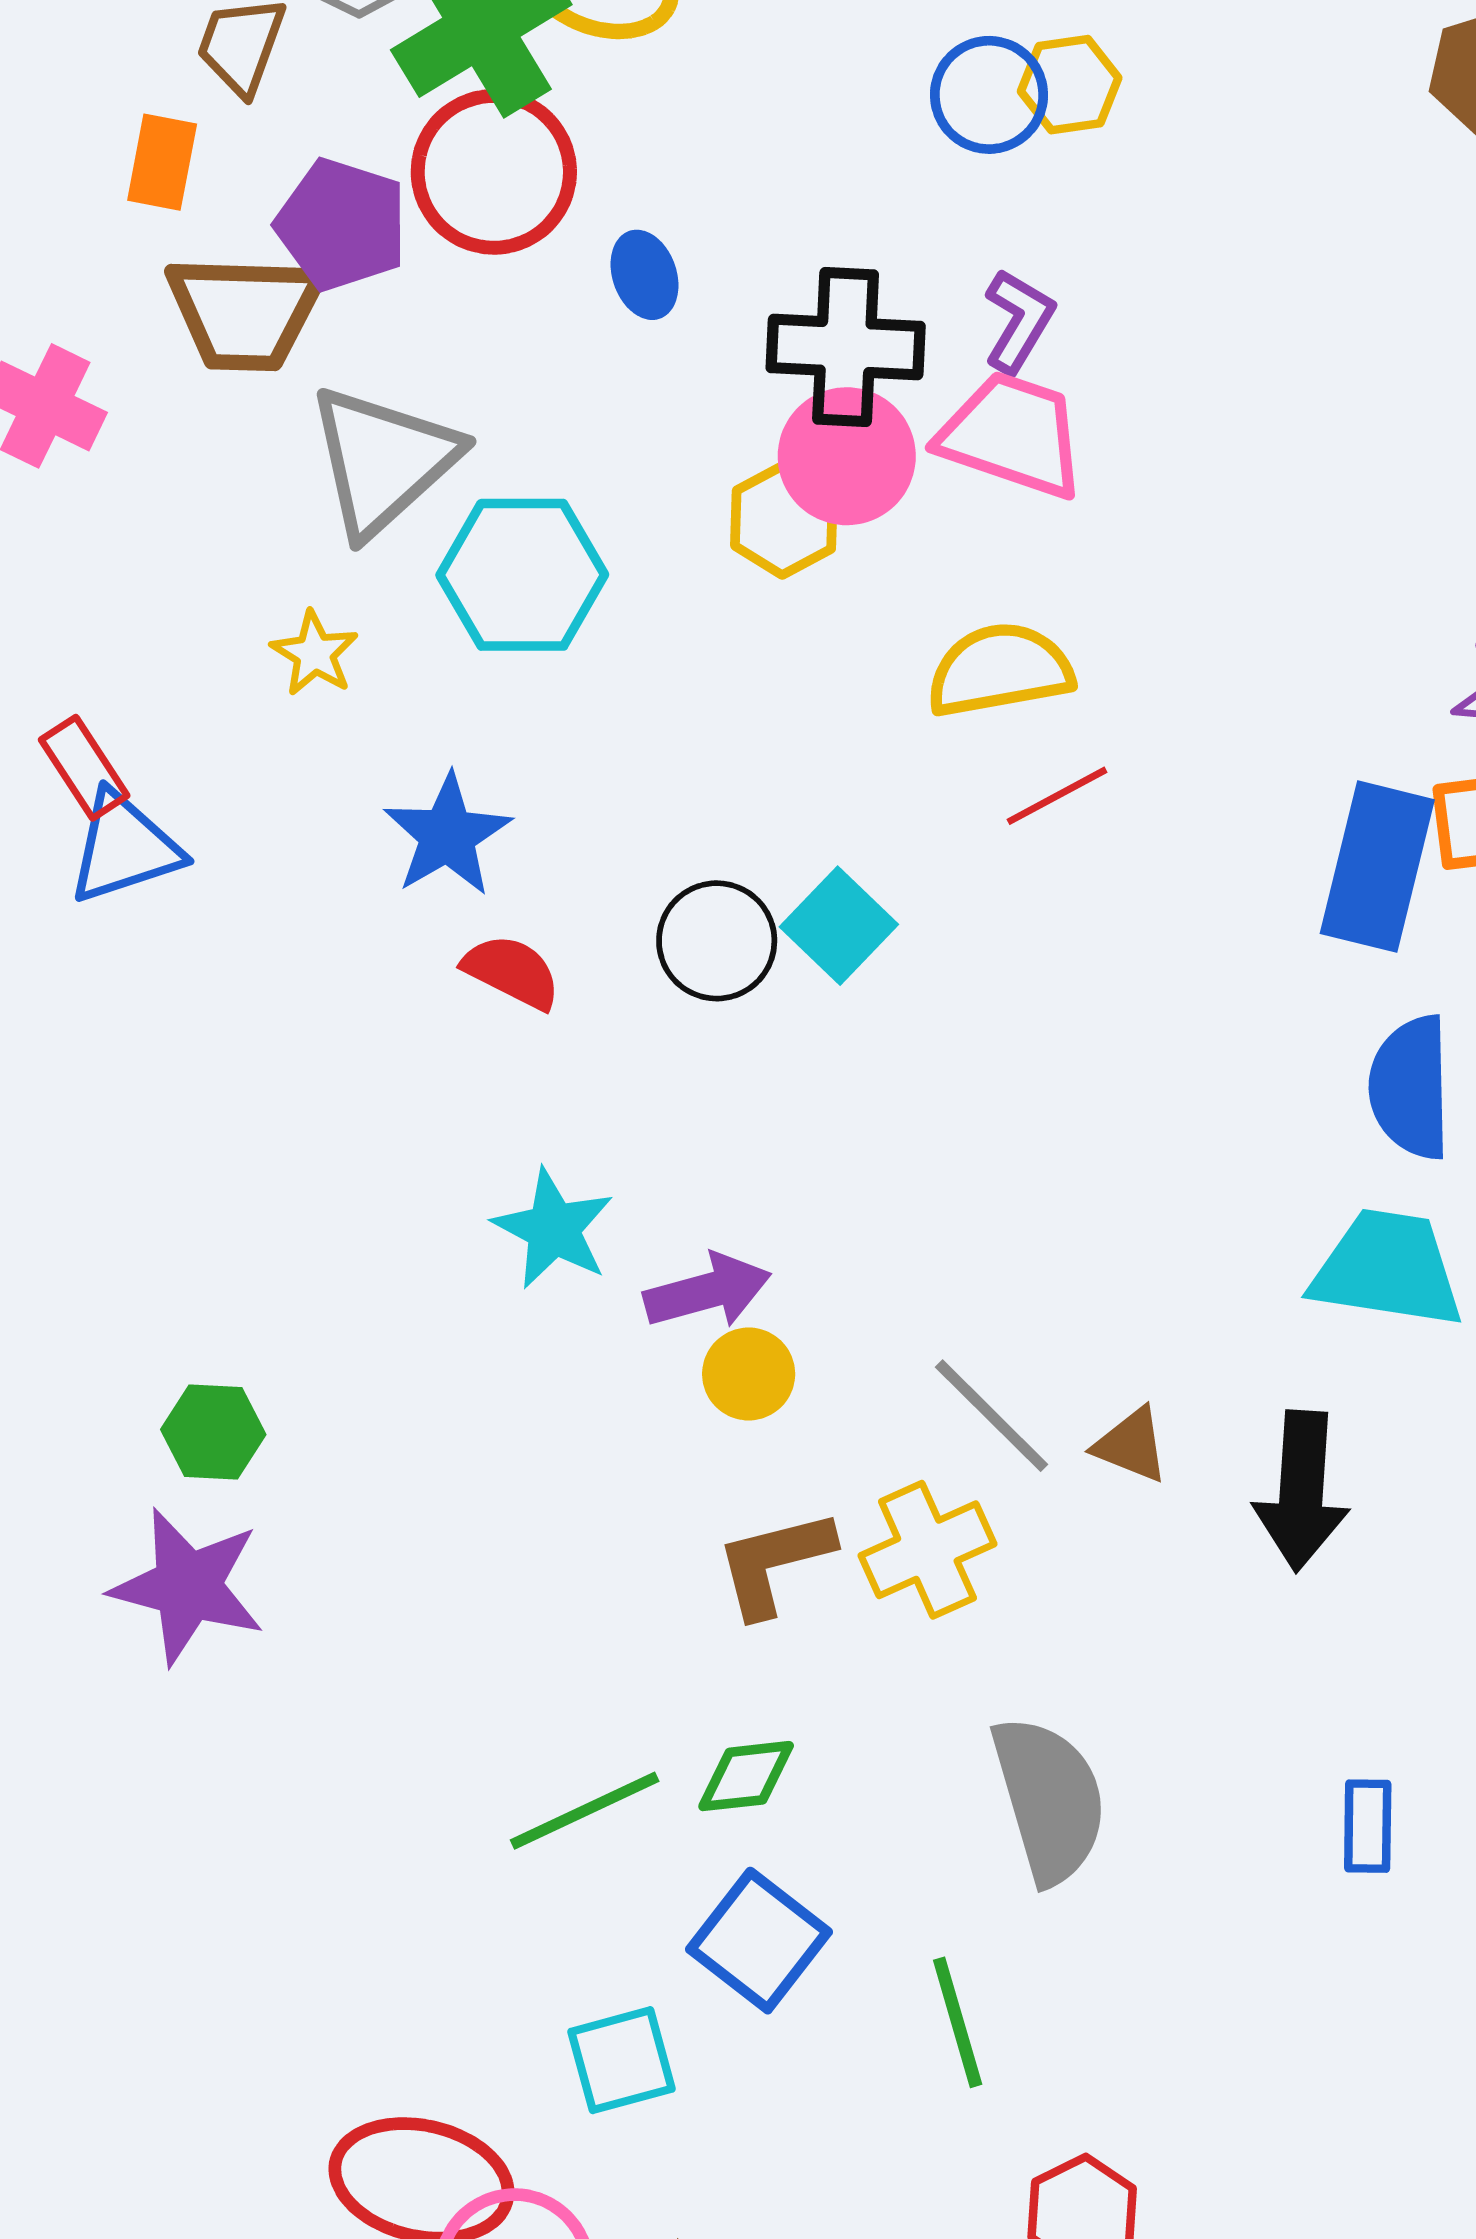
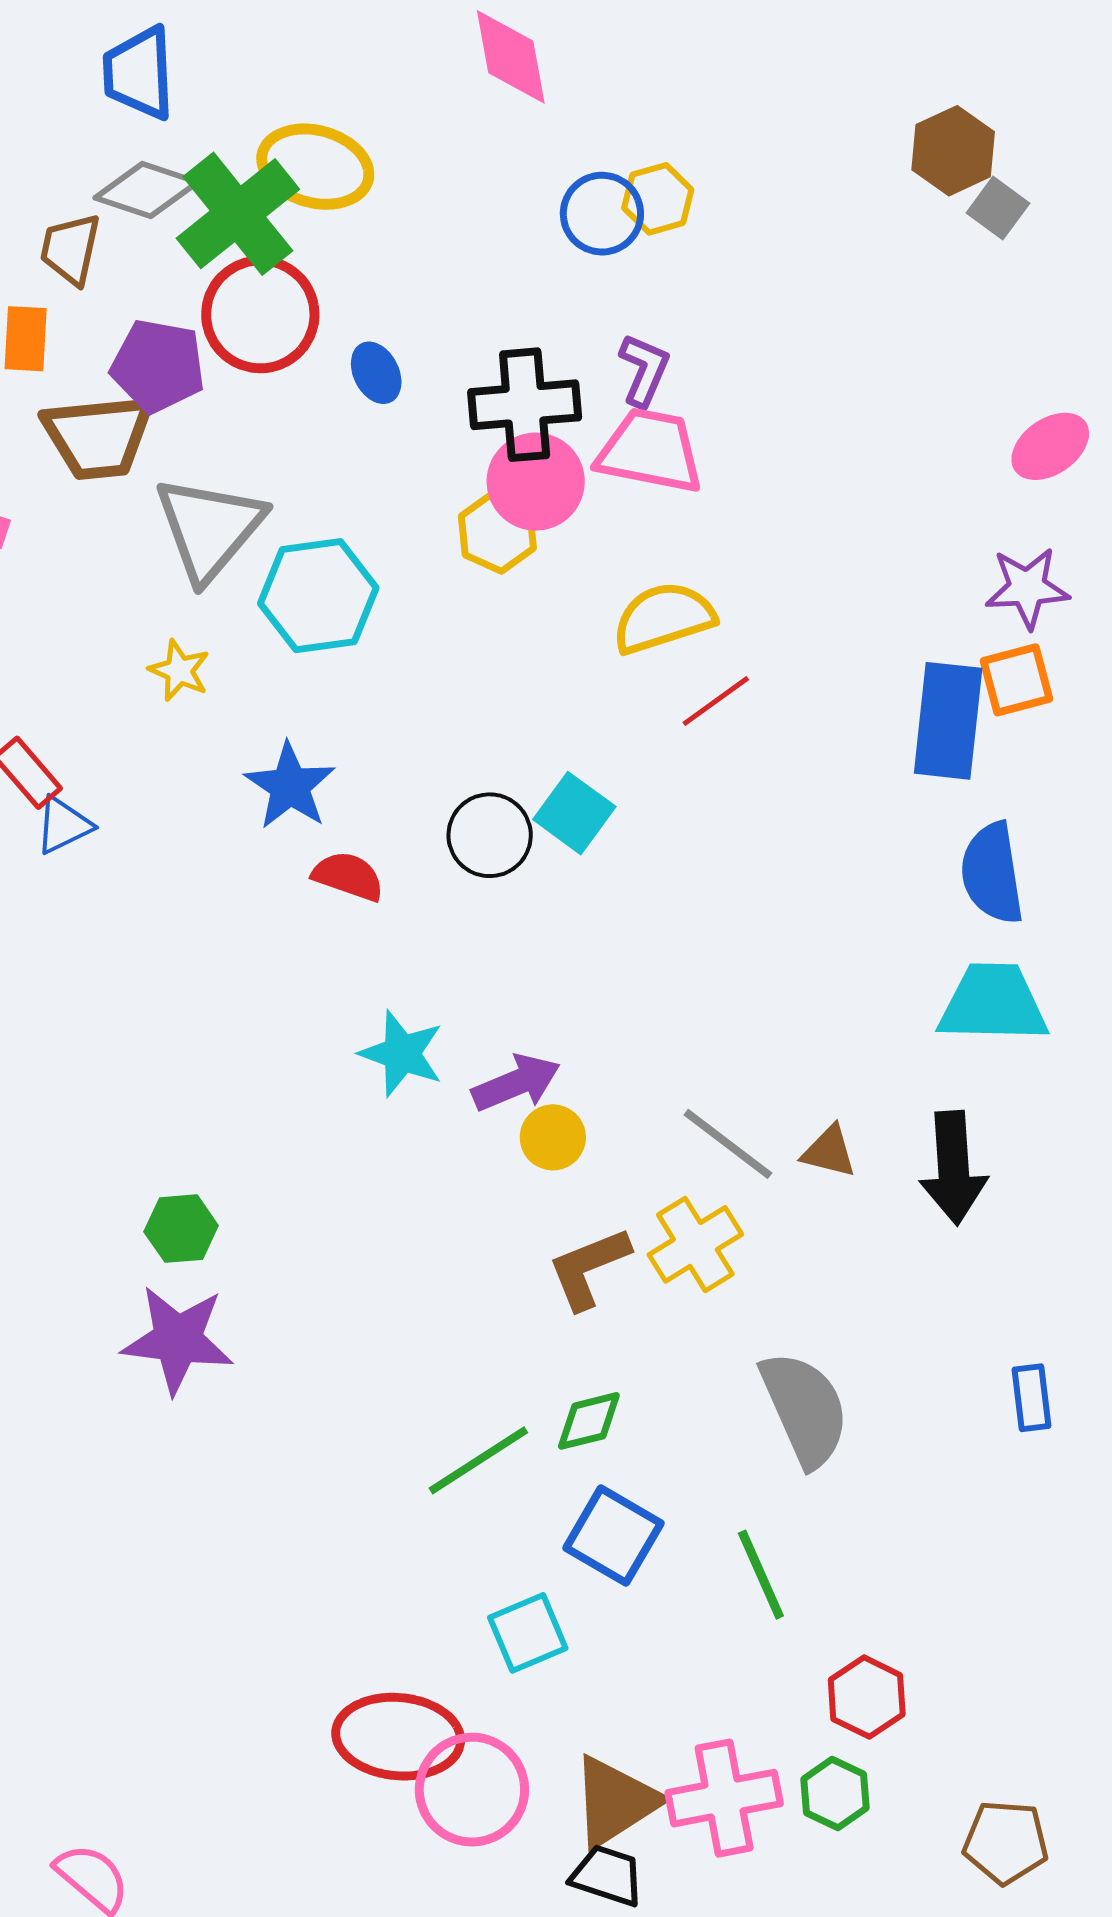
blue triangle: (124, 848) -> (63, 825), size x0.7

